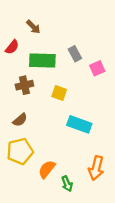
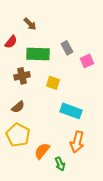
yellow pentagon: (20, 151) -> (18, 135), turned -30
orange arrow: (96, 168) -> (77, 142), moved

